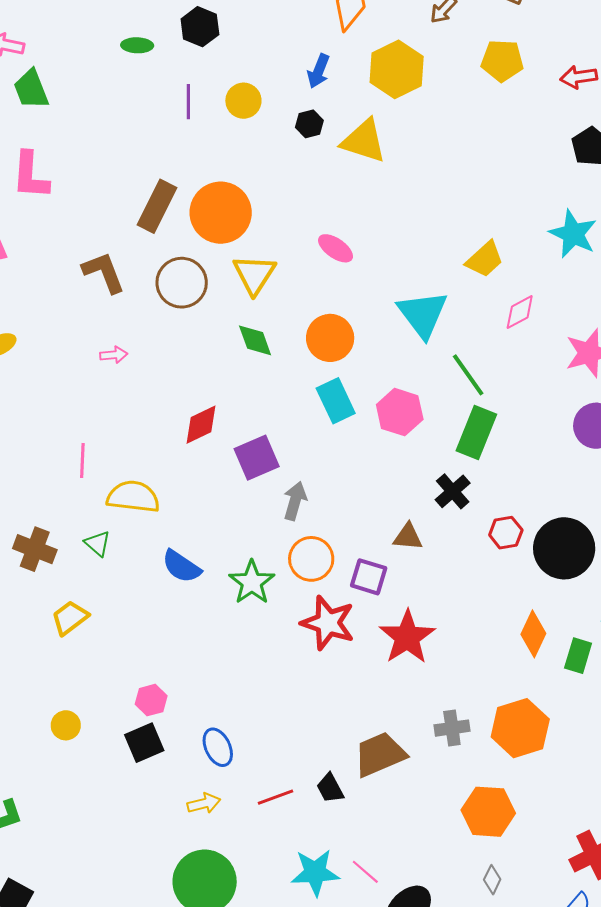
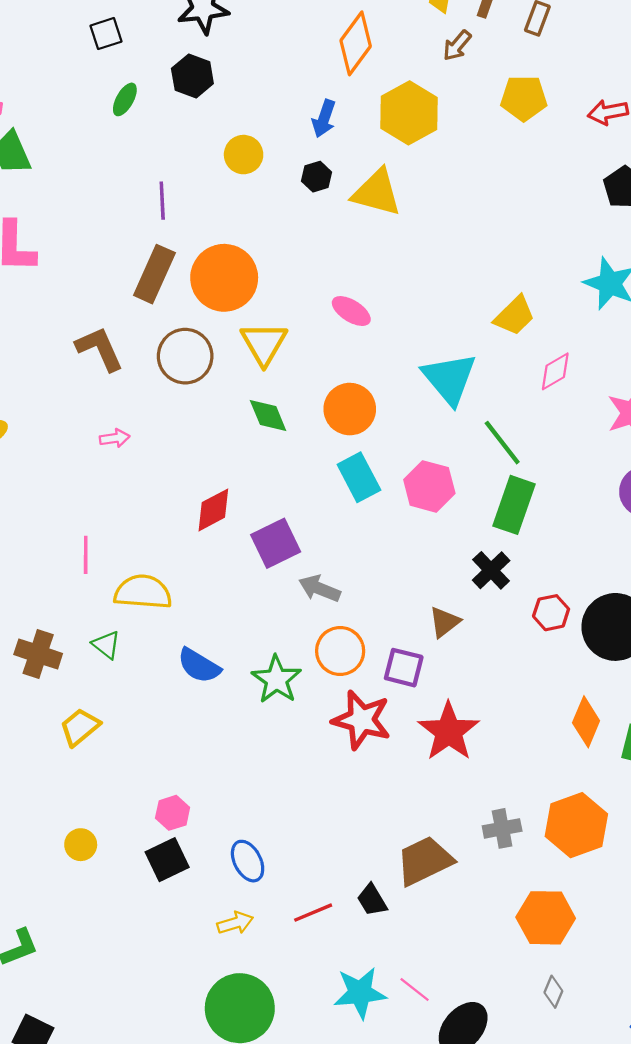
green ellipse: (137, 45) -> (125, 99), turned -60
purple line: (188, 102) -> (162, 201), moved
gray arrow: (295, 501) -> (320, 589), turned -81
brown triangle: (408, 537) -> (444, 622), turned -40

